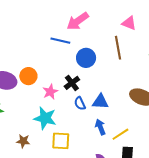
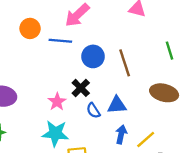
brown line: (118, 48) -> (125, 63), moved
orange circle: (28, 76) -> (30, 28), moved
blue arrow: (100, 127) -> (121, 134), turned 42

